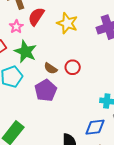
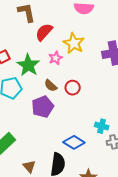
pink star: (16, 27) -> (56, 58), moved
blue diamond: (95, 127) -> (74, 142), moved, turned 30

